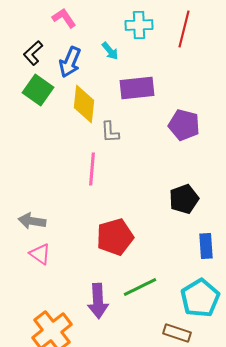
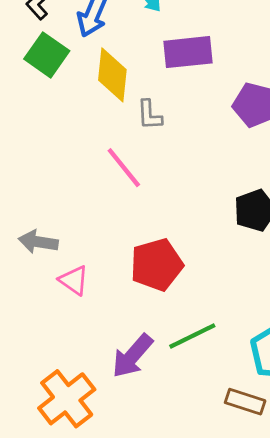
pink line: (92, 169) -> (124, 168), turned -44
pink triangle: (40, 254) -> (74, 280), moved
purple arrow: (98, 301) -> (132, 356), turned 44

